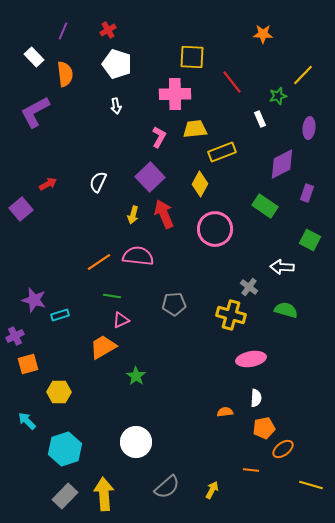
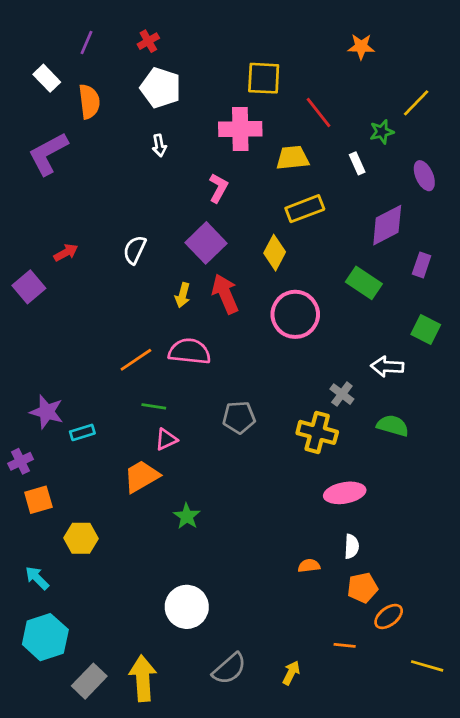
purple ellipse: (309, 128) -> (424, 176), turned -30
yellow trapezoid: (195, 129) -> (292, 158), moved
cyan hexagon: (65, 449) -> (45, 637), moved

